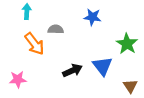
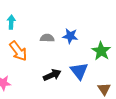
blue star: (92, 17) -> (70, 36), moved
gray semicircle: (56, 29) -> (47, 38), moved

